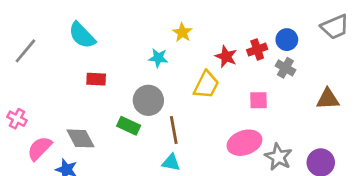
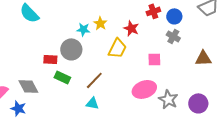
yellow star: (182, 32) -> (100, 23), moved
red cross: (257, 49) -> (153, 11), moved
red rectangle: (96, 79) -> (50, 59), moved
gray circle: (148, 100) -> (71, 49), moved
brown line: (174, 130) -> (94, 80), turned 54

